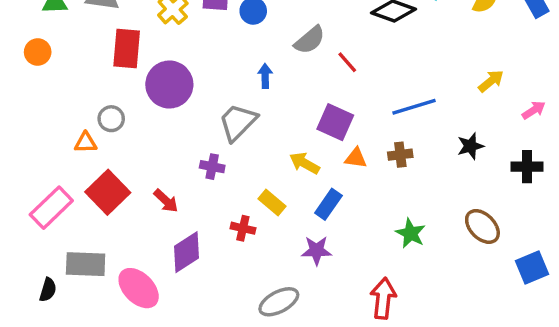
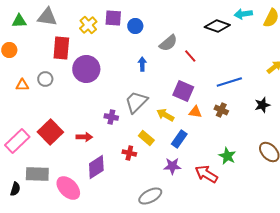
gray circle: (111, 119) -> (45, 79), moved
gray trapezoid: (238, 122) -> (136, 102), moved
orange triangle: (86, 143) -> (22, 85), moved
brown cross: (400, 155) -> (221, 110), turned 32
red arrow: (166, 201) -> (84, 137), turned -42
red arrow: (383, 298) -> (206, 174), moved, turned -65

